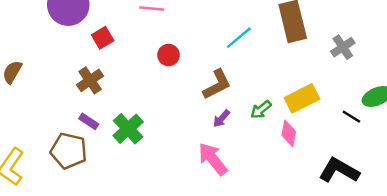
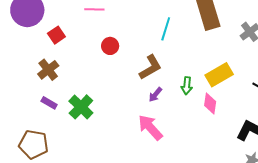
cyan line: (239, 38) -> (166, 29), turned -30
green arrow: (261, 110) -> (187, 86), turned -42
brown pentagon: (69, 151) -> (34, 144), moved

